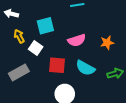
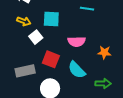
yellow arrow: (19, 36) -> (24, 21), turned 120
gray rectangle: (19, 72) -> (25, 71), moved

